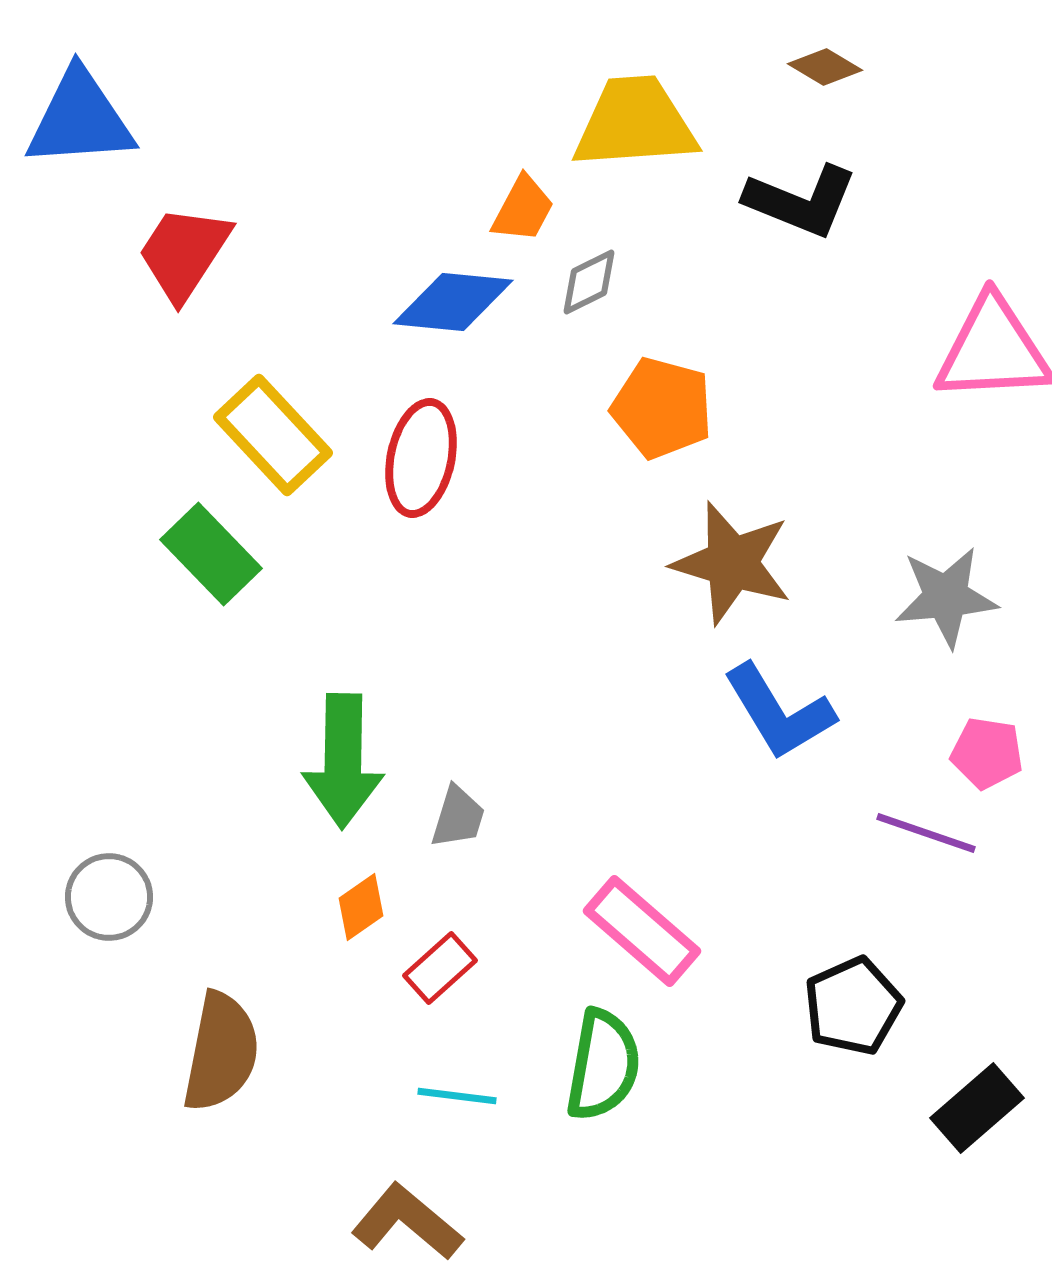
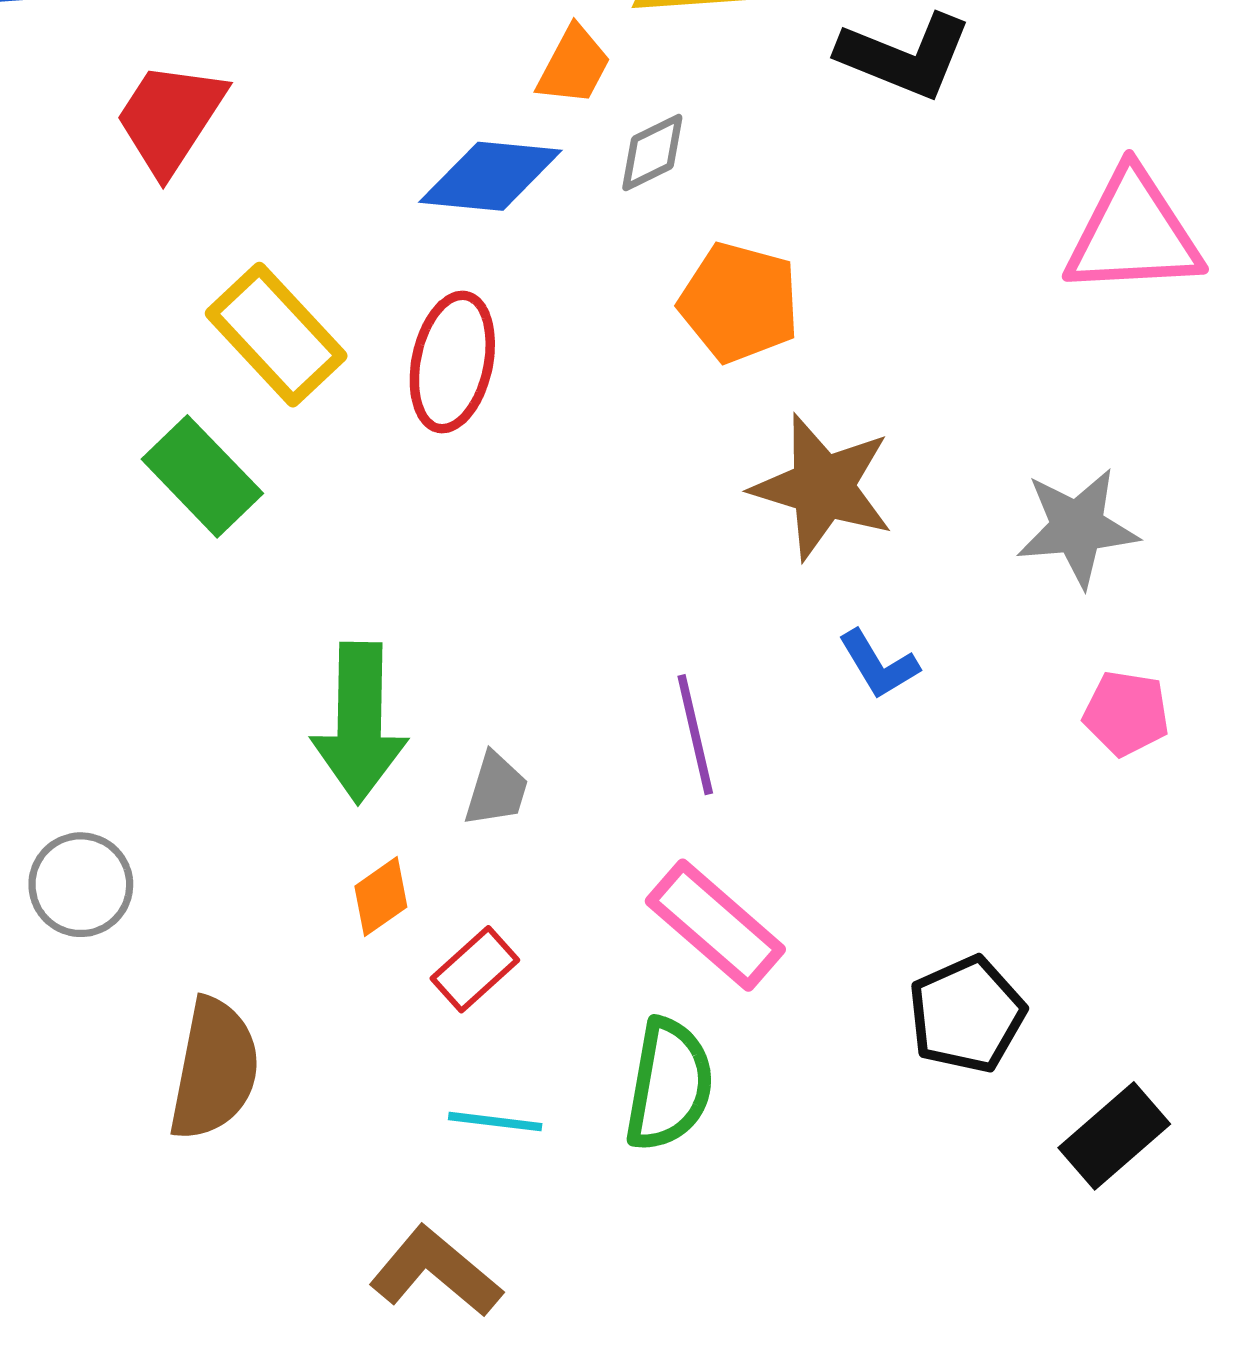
blue L-shape: (779, 712) -> (879, 664), size x0.6
purple line: (926, 833) -> (695, 735), moved, turned 58

